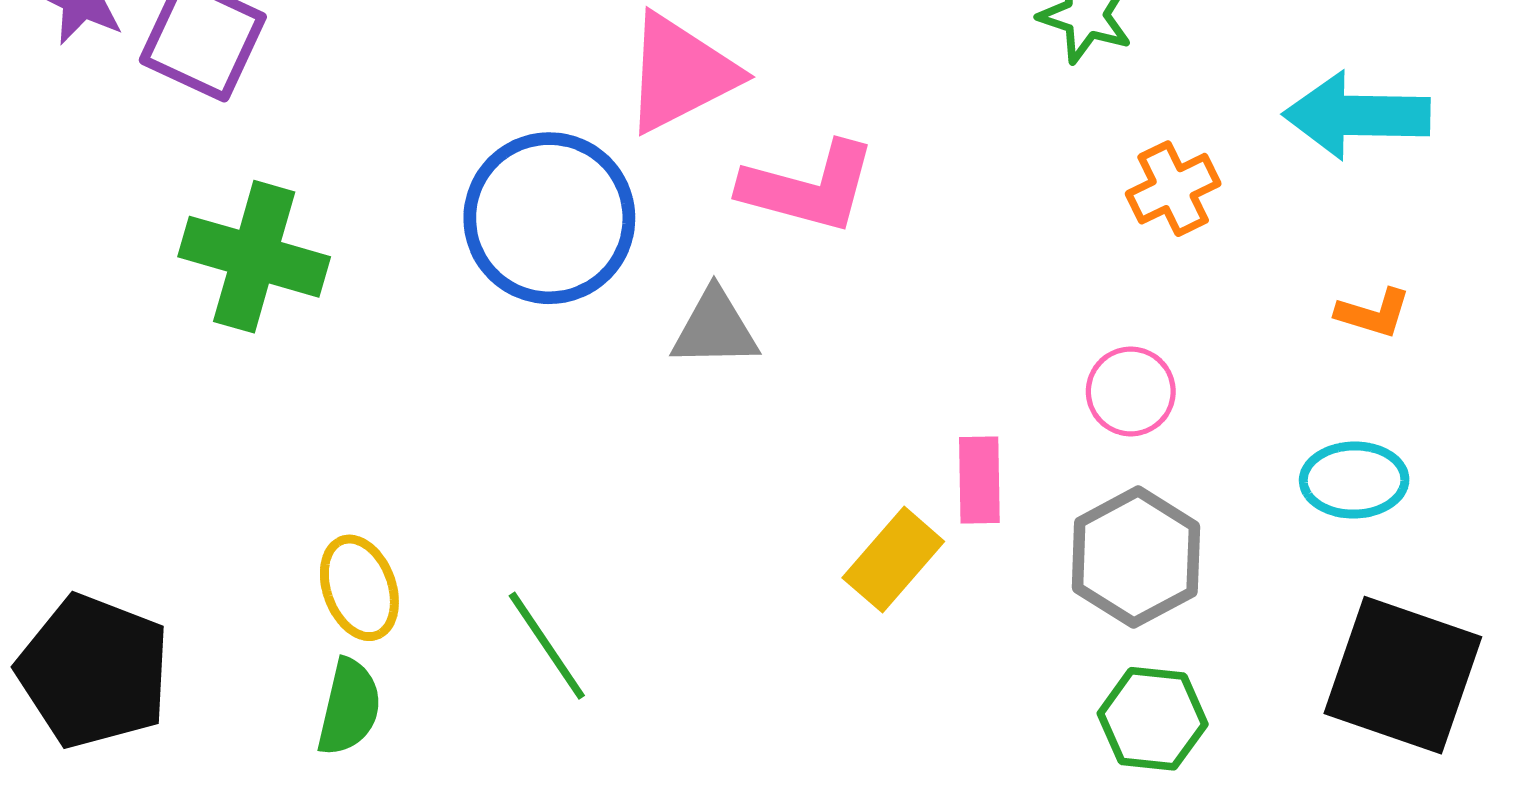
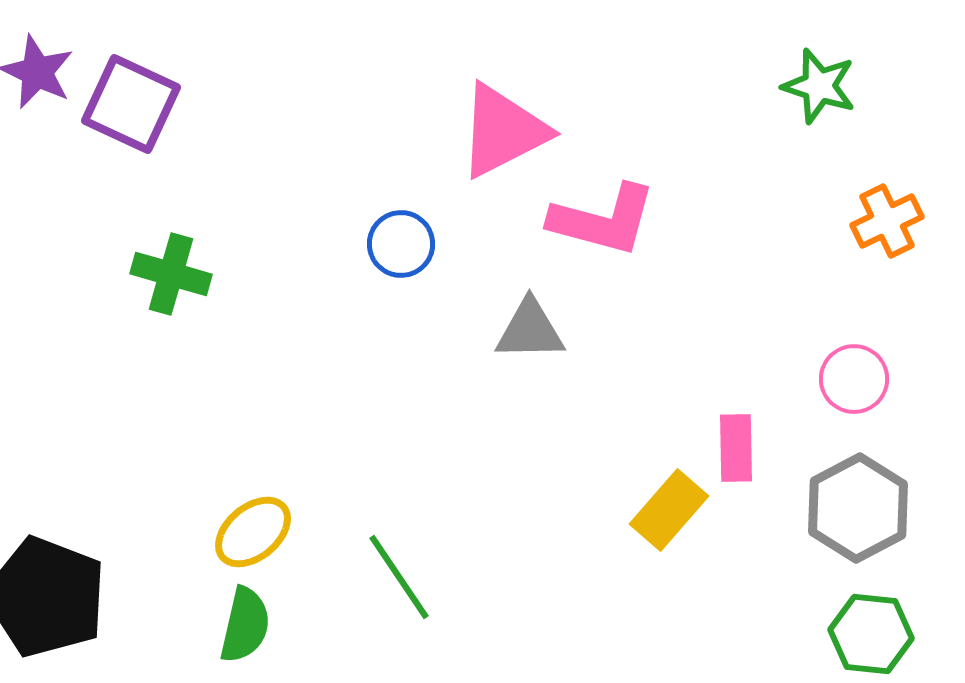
blue circle: (549, 218) -> (401, 244), size x0.5
green cross: (254, 257) -> (171, 274), size x0.7
yellow ellipse: (359, 588) -> (253, 532), turned 70

